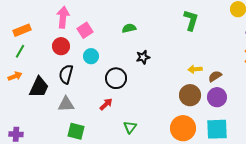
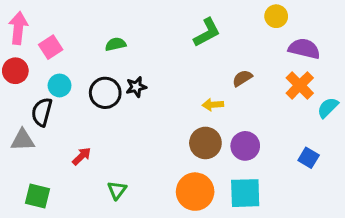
green L-shape: (191, 20) -> (207, 32), turned 45
black semicircle: (66, 74) -> (42, 112), moved
brown semicircle: (215, 76) -> (242, 78), moved
black circle: (116, 78) -> (105, 93), moved
gray triangle: (66, 104) -> (23, 140), moved

